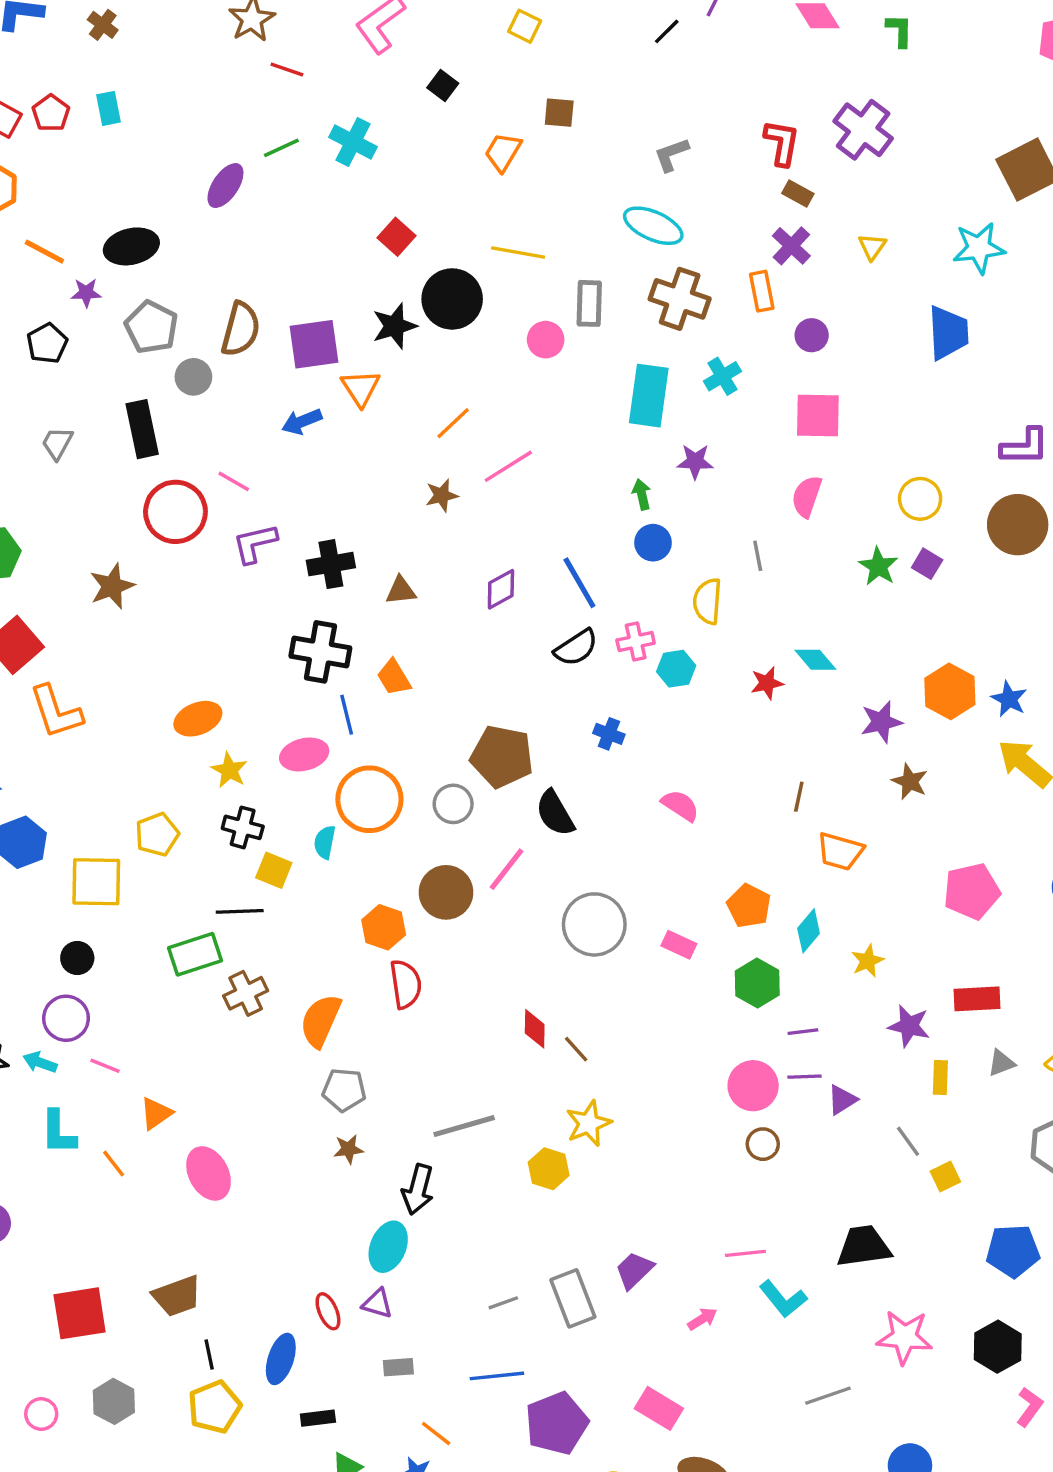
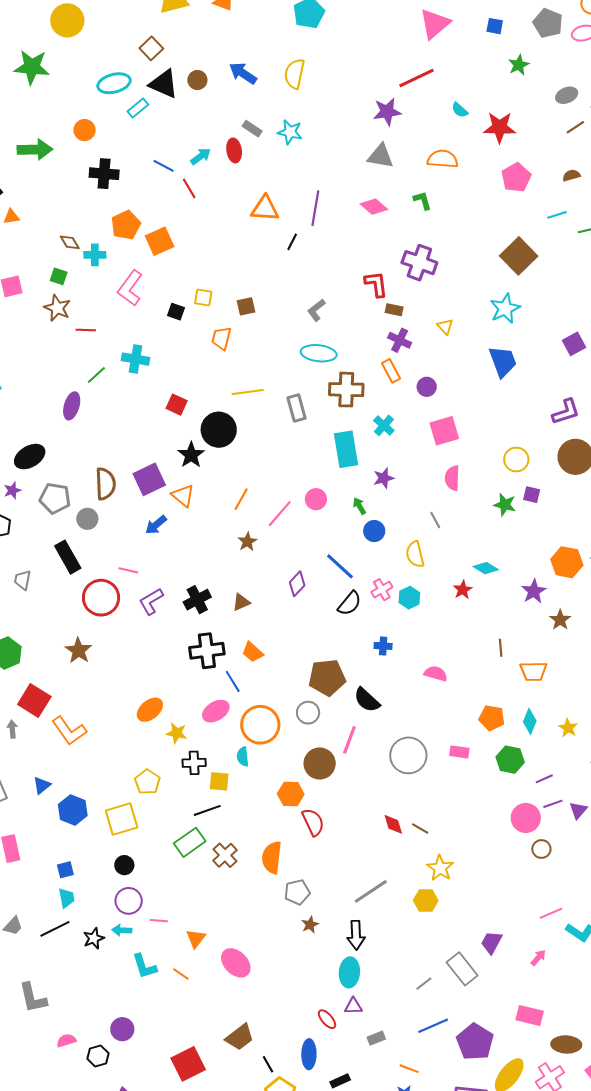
yellow square: (525, 26) -> (203, 297), moved
pink circle: (546, 340) -> (316, 499), moved
brown star: (910, 781) -> (560, 620), turned 30

